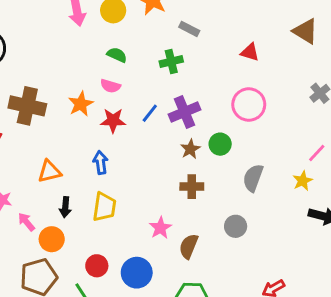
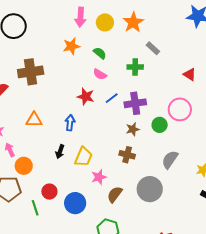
pink semicircle: (110, 86) -> (100, 74), moved
orange star: (81, 104) -> (71, 46), moved
brown cross: (27, 106) -> (31, 72), turned -35
green circle: (220, 144) -> (160, 125), moved
black arrow: (65, 207) -> (60, 152), moved
yellow trapezoid: (104, 207) -> (83, 157), moved
gray circle: (236, 226) -> (150, 189), size x1.6

